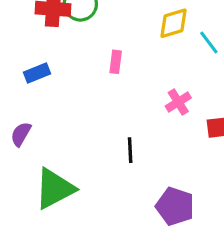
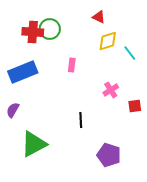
blue rectangle: (37, 73) -> (23, 72), size x1.8

